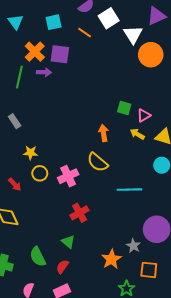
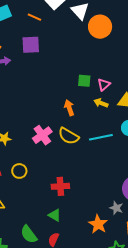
purple square: (60, 54) -> (31, 45), moved
yellow circle: (40, 173) -> (19, 171), moved
pink cross: (68, 176) -> (42, 135), moved
cyan line: (130, 190) -> (101, 137), moved
red cross: (80, 213) -> (60, 186), turned 36

